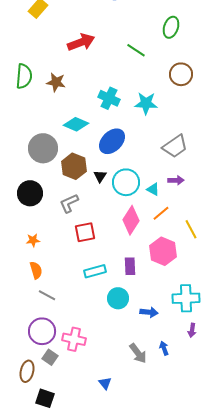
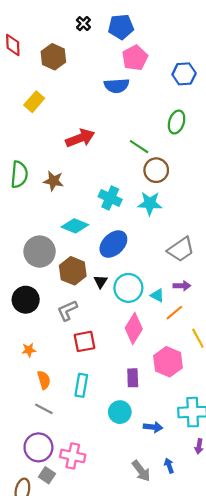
brown circle: (181, 74) -> (156, 170), moved
orange line: (161, 213) -> (174, 313), moved
orange semicircle: (36, 270) -> (44, 380), moved
cyan rectangle: (95, 271) -> (81, 385), moved, turned -65

